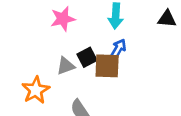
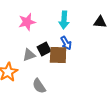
blue arrow: (118, 49) -> (66, 43), turned 120

